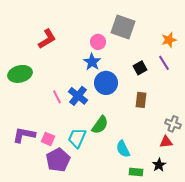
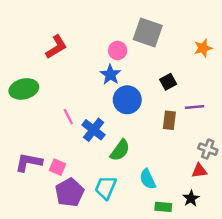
purple line: (164, 63) -> (195, 107), moved, turned -63
blue cross: (78, 96) -> (94, 130), moved
cyan trapezoid: (77, 138) -> (106, 188), moved

